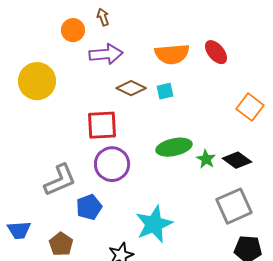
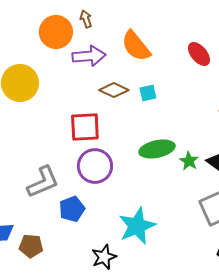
orange circle: (73, 30) -> (56, 32), size x1.4
orange semicircle: (172, 54) -> (136, 46), moved, turned 56
brown pentagon: (61, 244) -> (31, 246), moved, turned -30

